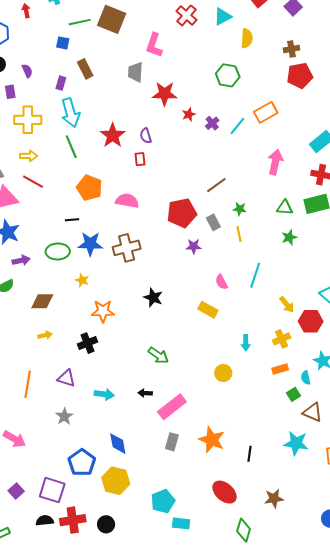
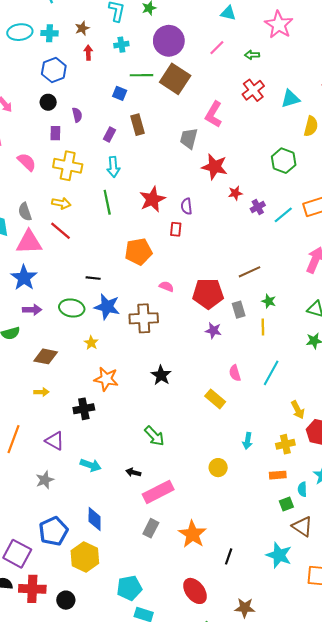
cyan arrow: (70, 113) -> (113, 167), size x0.7
orange pentagon: (89, 188) -> (138, 252), moved, turned 30
pink semicircle: (127, 201) -> (166, 286), moved, size x0.6

